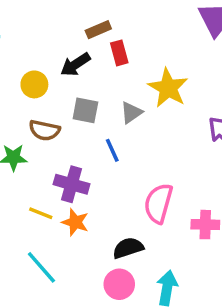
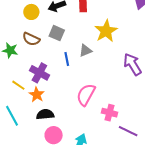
gray triangle: (131, 113) -> (85, 50), moved
black semicircle: (128, 248) -> (45, 114), moved

